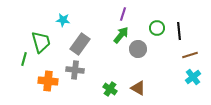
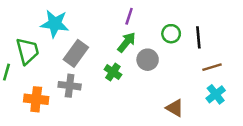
cyan star: (63, 20) -> (55, 24), size x1.6
brown triangle: (138, 88) -> (175, 108), moved
green cross: (110, 89) -> (113, 72), moved

